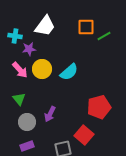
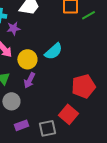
yellow circle: (42, 69) -> (27, 59), moved
purple arrow: (50, 114) -> (29, 80), moved
purple rectangle: (27, 146) -> (21, 125), moved

